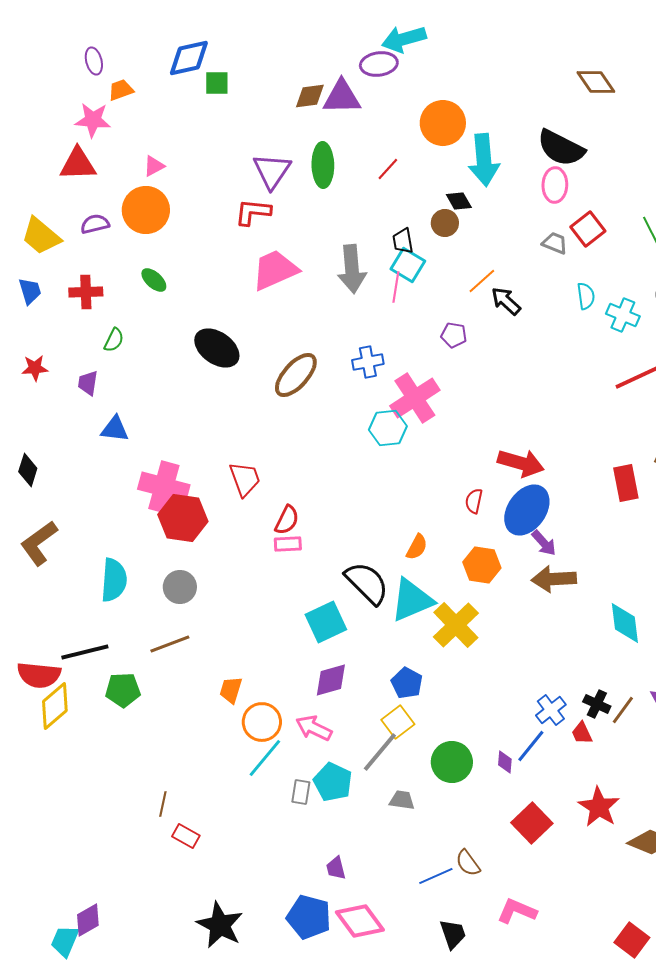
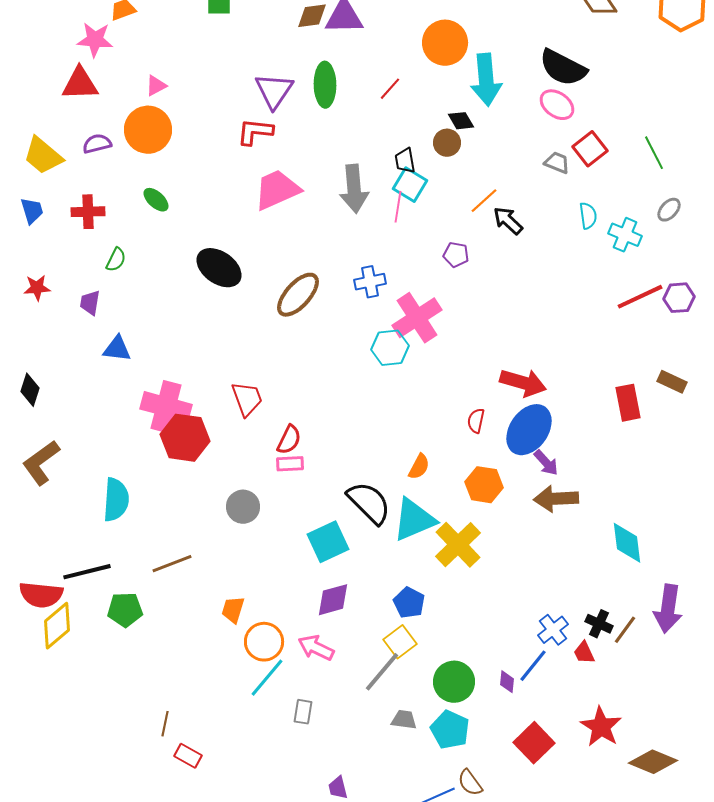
pink ellipse: (555, 185) -> (557, 105), turned -56
gray circle: (180, 587) -> (243, 507), moved
cyan pentagon: (333, 782) -> (450, 730), moved

